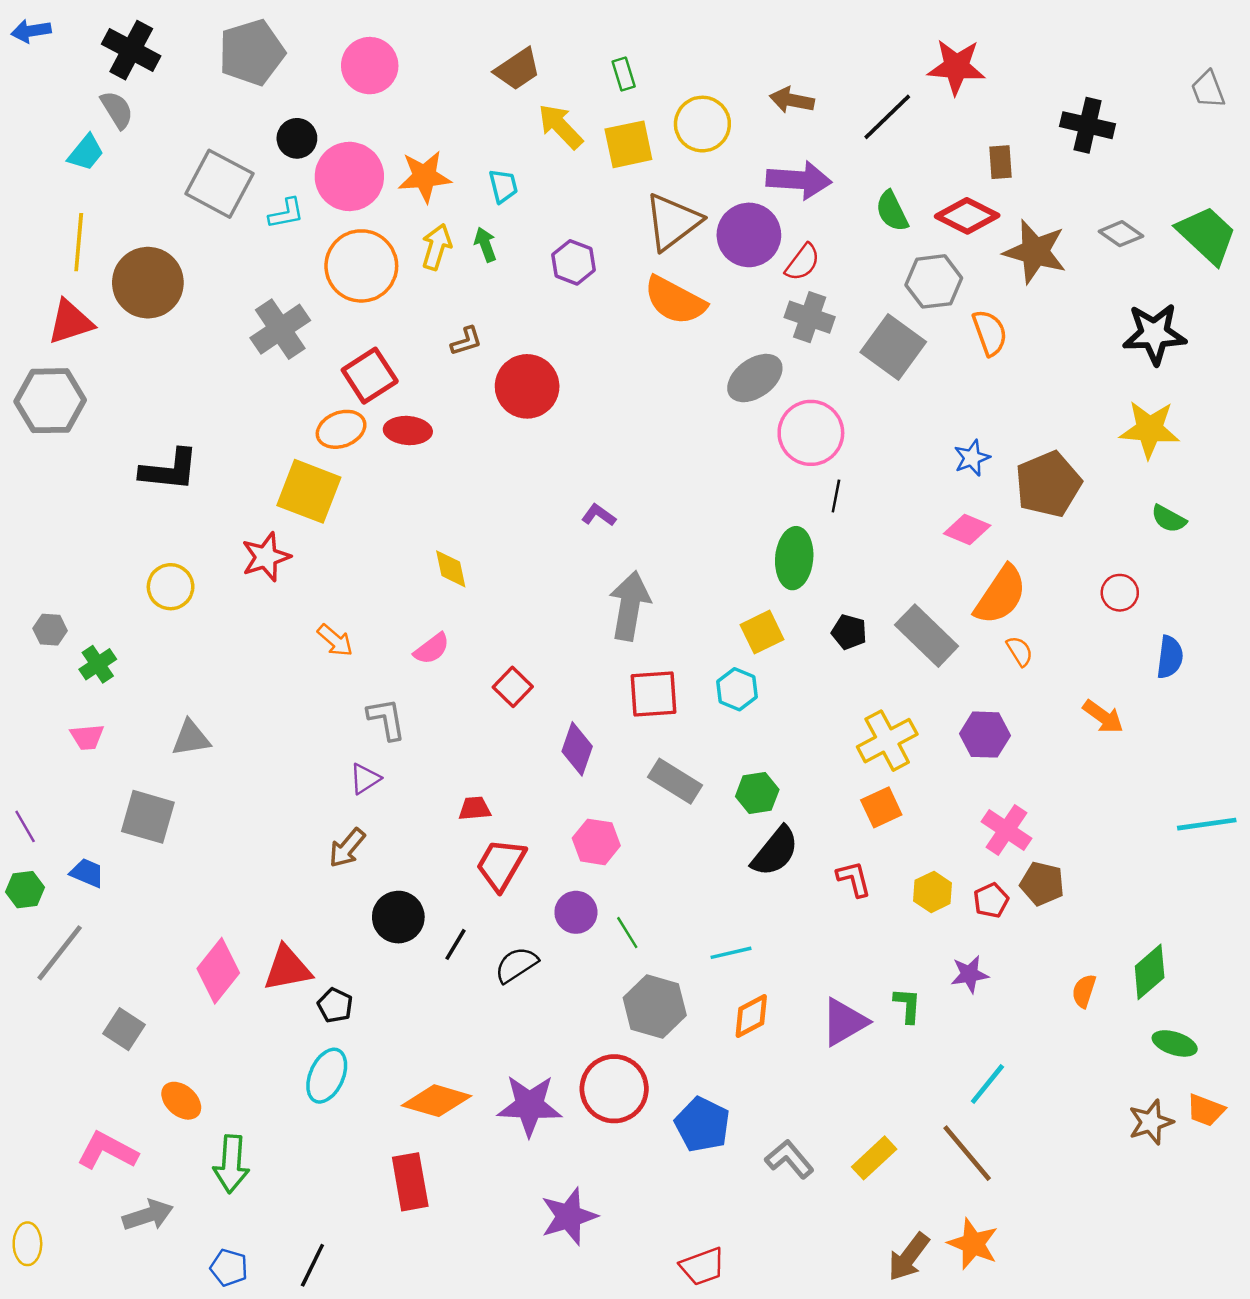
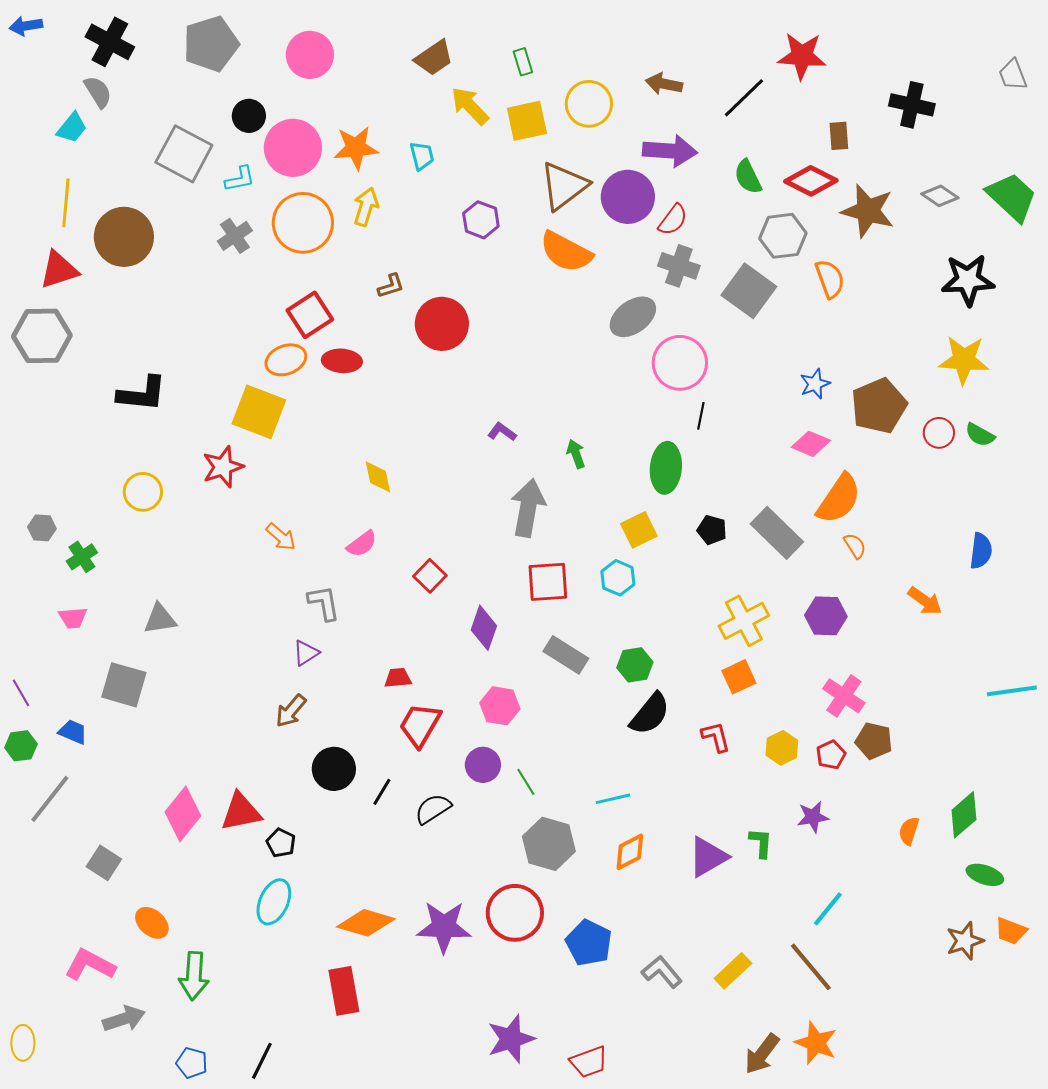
green arrow: (485, 244) -> (576, 454), moved
gray cross: (280, 329) -> (235, 236), moved, size x0.7
red circle: (1120, 593) -> (939, 433), moved
purple star: (569, 1216) -> (511, 1039), moved

